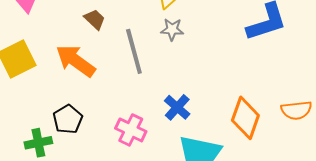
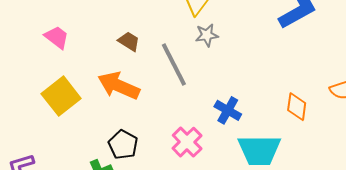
orange diamond: (245, 118) -> (297, 107), size x0.7
pink cross: (131, 130) -> (187, 142), turned 32

